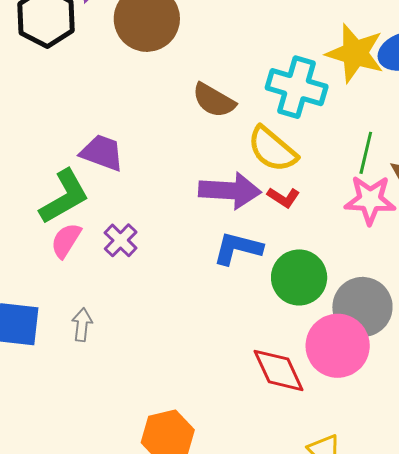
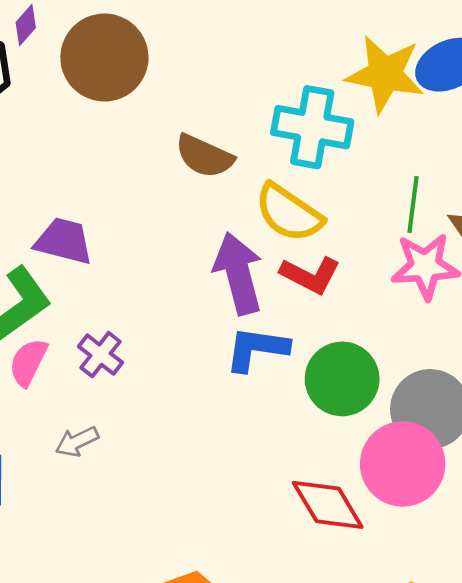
purple arrow: (230, 191) -> (238, 273), turned -102
red L-shape: (283, 197) -> (310, 275), size x1.4
gray arrow: (82, 325) -> (77, 442), moved, turned -116

